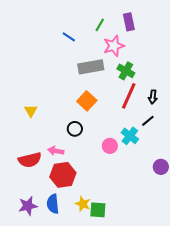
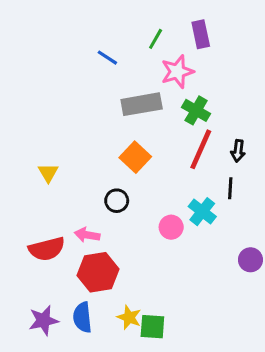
black line: (148, 121) -> (230, 188), turned -48

